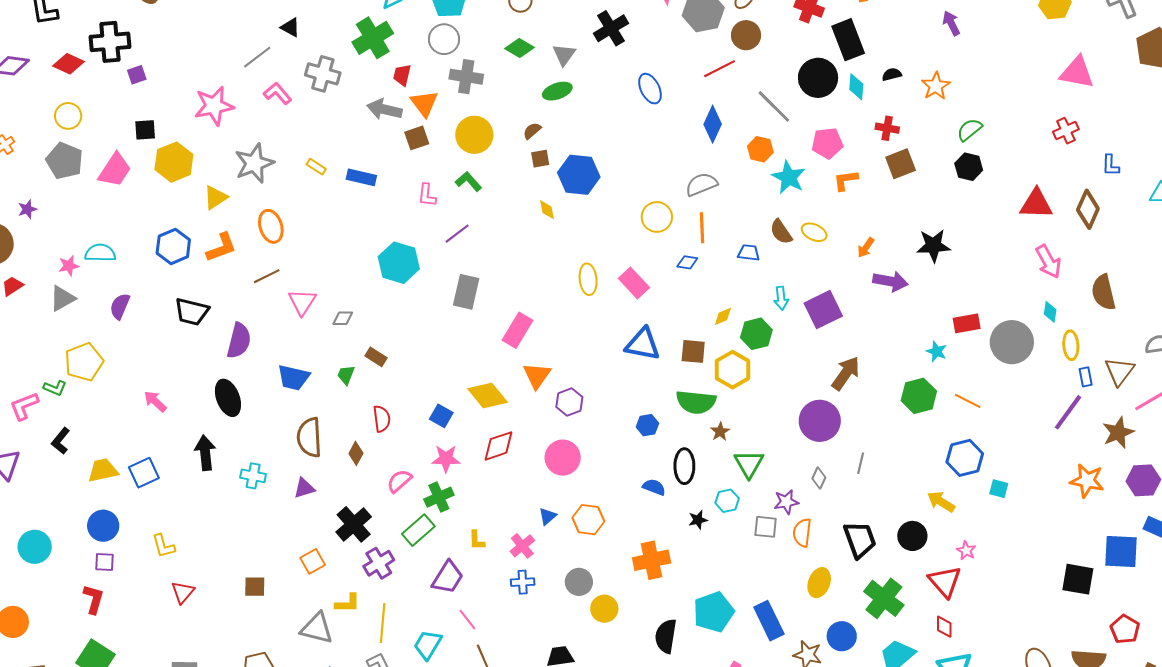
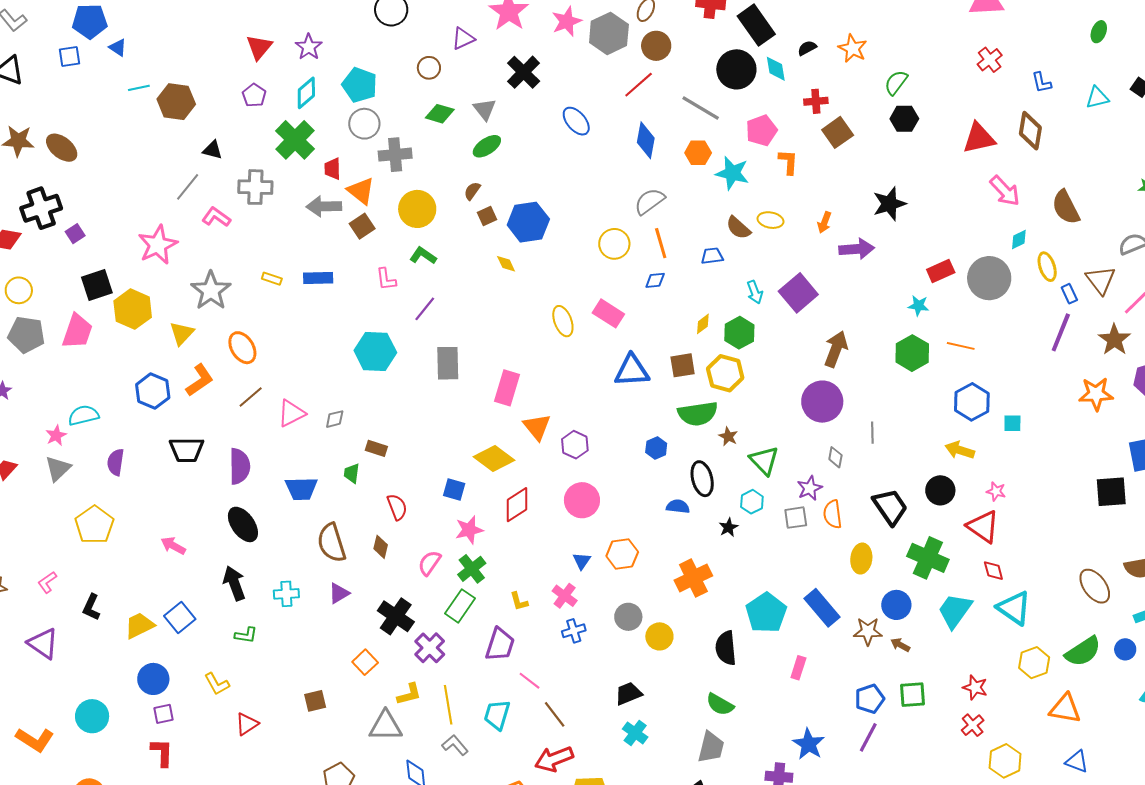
black square: (145, 130) -> (97, 285), size x1.4
orange L-shape: (846, 180) -> (788, 162), turned 116
pink triangle: (302, 302) -> (291, 413), turned 44
cyan diamond: (1050, 312) -> (1019, 239), turned 70
green L-shape: (55, 388) -> (246, 635), moved
pink L-shape: (24, 406) -> (47, 582), size x0.7
red triangle: (183, 592) -> (247, 724), turned 30

